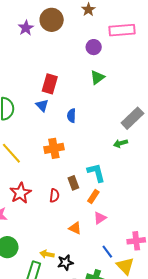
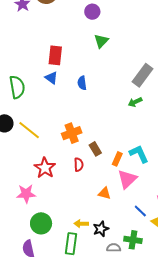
orange cross: (54, 148) -> (72, 133), moved
cyan L-shape: (96, 173) -> (139, 154), moved
pink triangle: (100, 218) -> (127, 179), size x1.5

